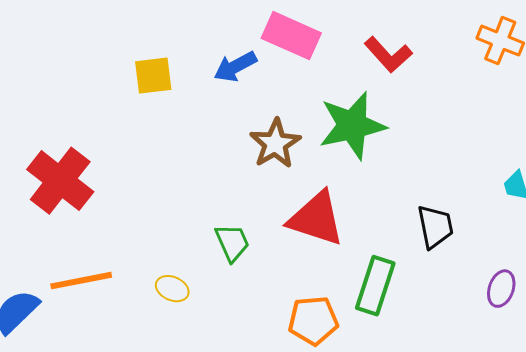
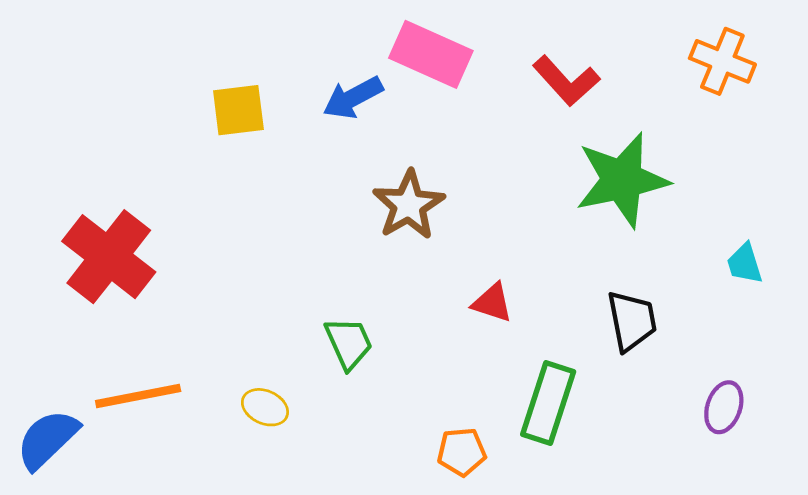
green star: (352, 126) -> (622, 180), moved
red triangle: (316, 219) -> (492, 303), moved, size x0.5
orange pentagon: (313, 321) -> (462, 452), size x0.7

